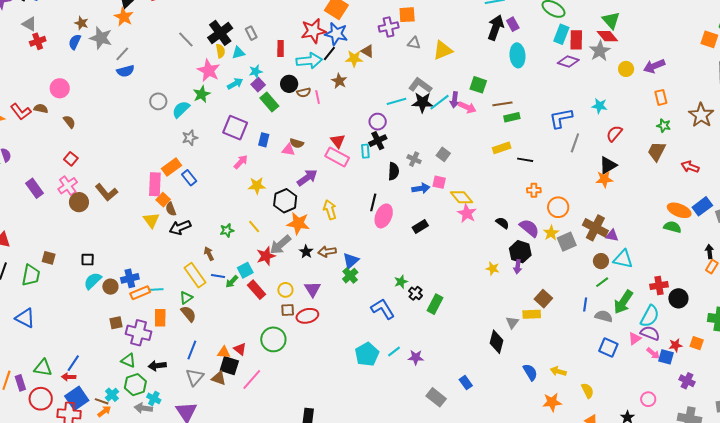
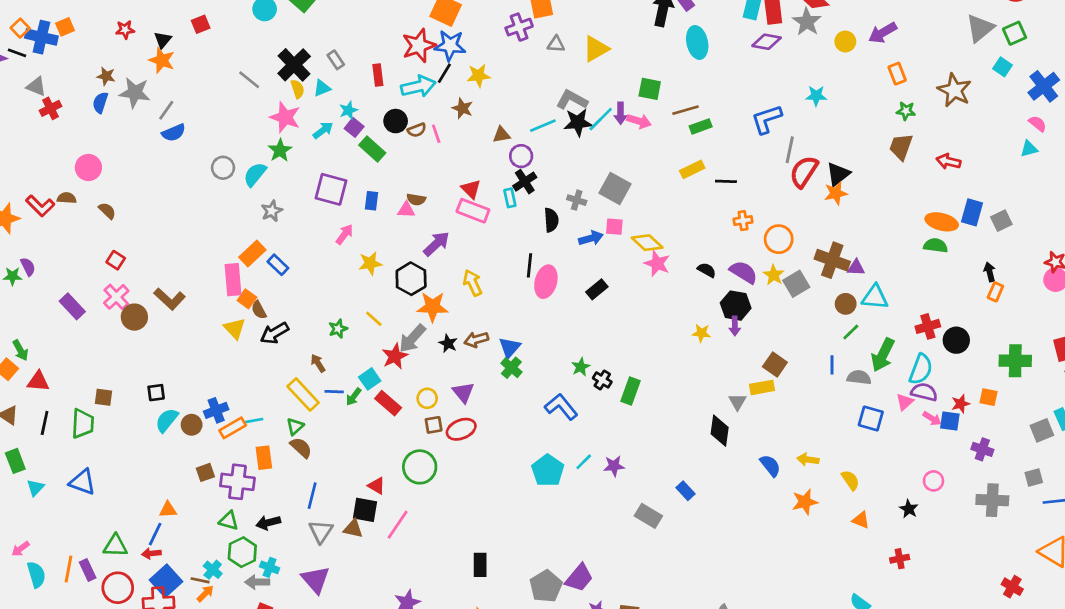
brown triangle: (368, 51) -> (502, 135), moved, turned -32
red semicircle: (614, 134) -> (804, 172), moved, size x1.4
gray square: (443, 154) -> (615, 188), size x1.6
blue rectangle: (702, 206) -> (972, 212), turned -30
orange triangle: (224, 352) -> (168, 510), moved

